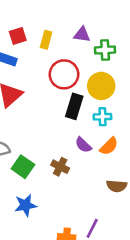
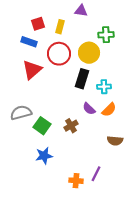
purple triangle: (82, 35) -> (81, 11), moved
red circle: (64, 74) -> (59, 54), moved
yellow circle: (101, 86) -> (89, 53), moved
brown cross: (60, 167) -> (71, 126), turned 32

